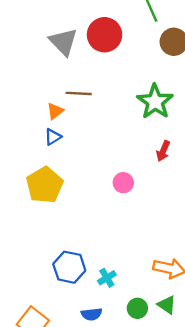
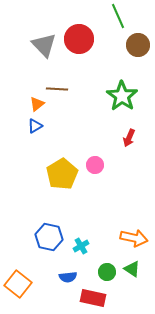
yellow pentagon: (45, 185) -> (62, 174), moved

